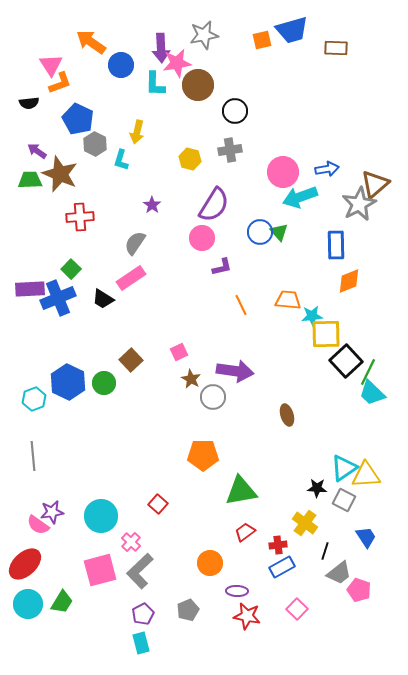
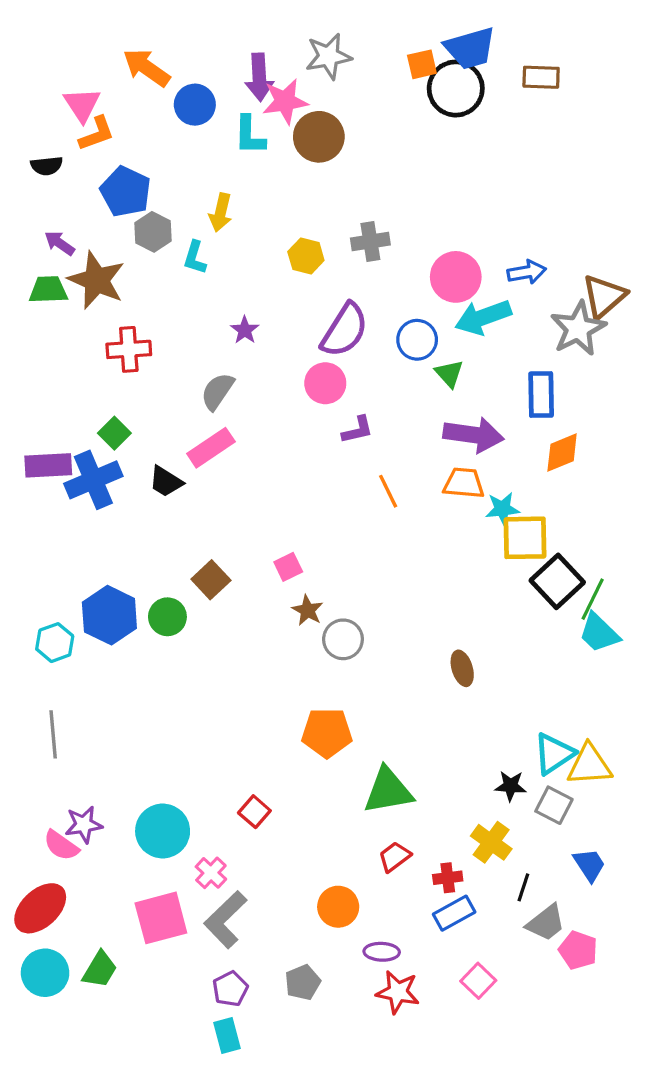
black circle: (235, 111) -> (456, 89), moved, size x1.4
blue circle: (260, 232) -> (417, 340), moved
purple arrow: (235, 371) -> (473, 435), moved

